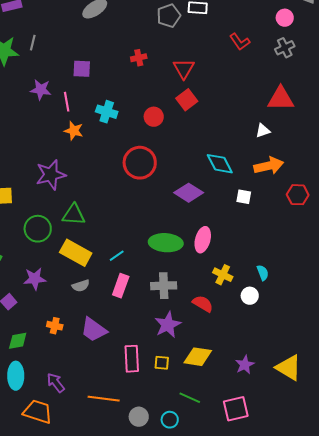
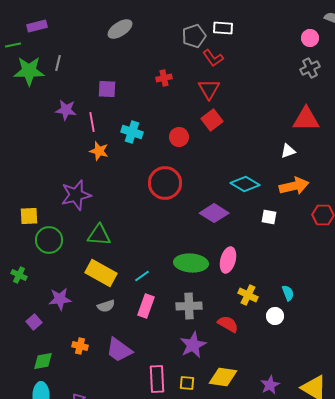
red L-shape: (240, 42) -> (213, 58), moved
cyan diamond: (220, 164) -> (245, 184), turned -32
green circle: (38, 229) -> (49, 240), moved

